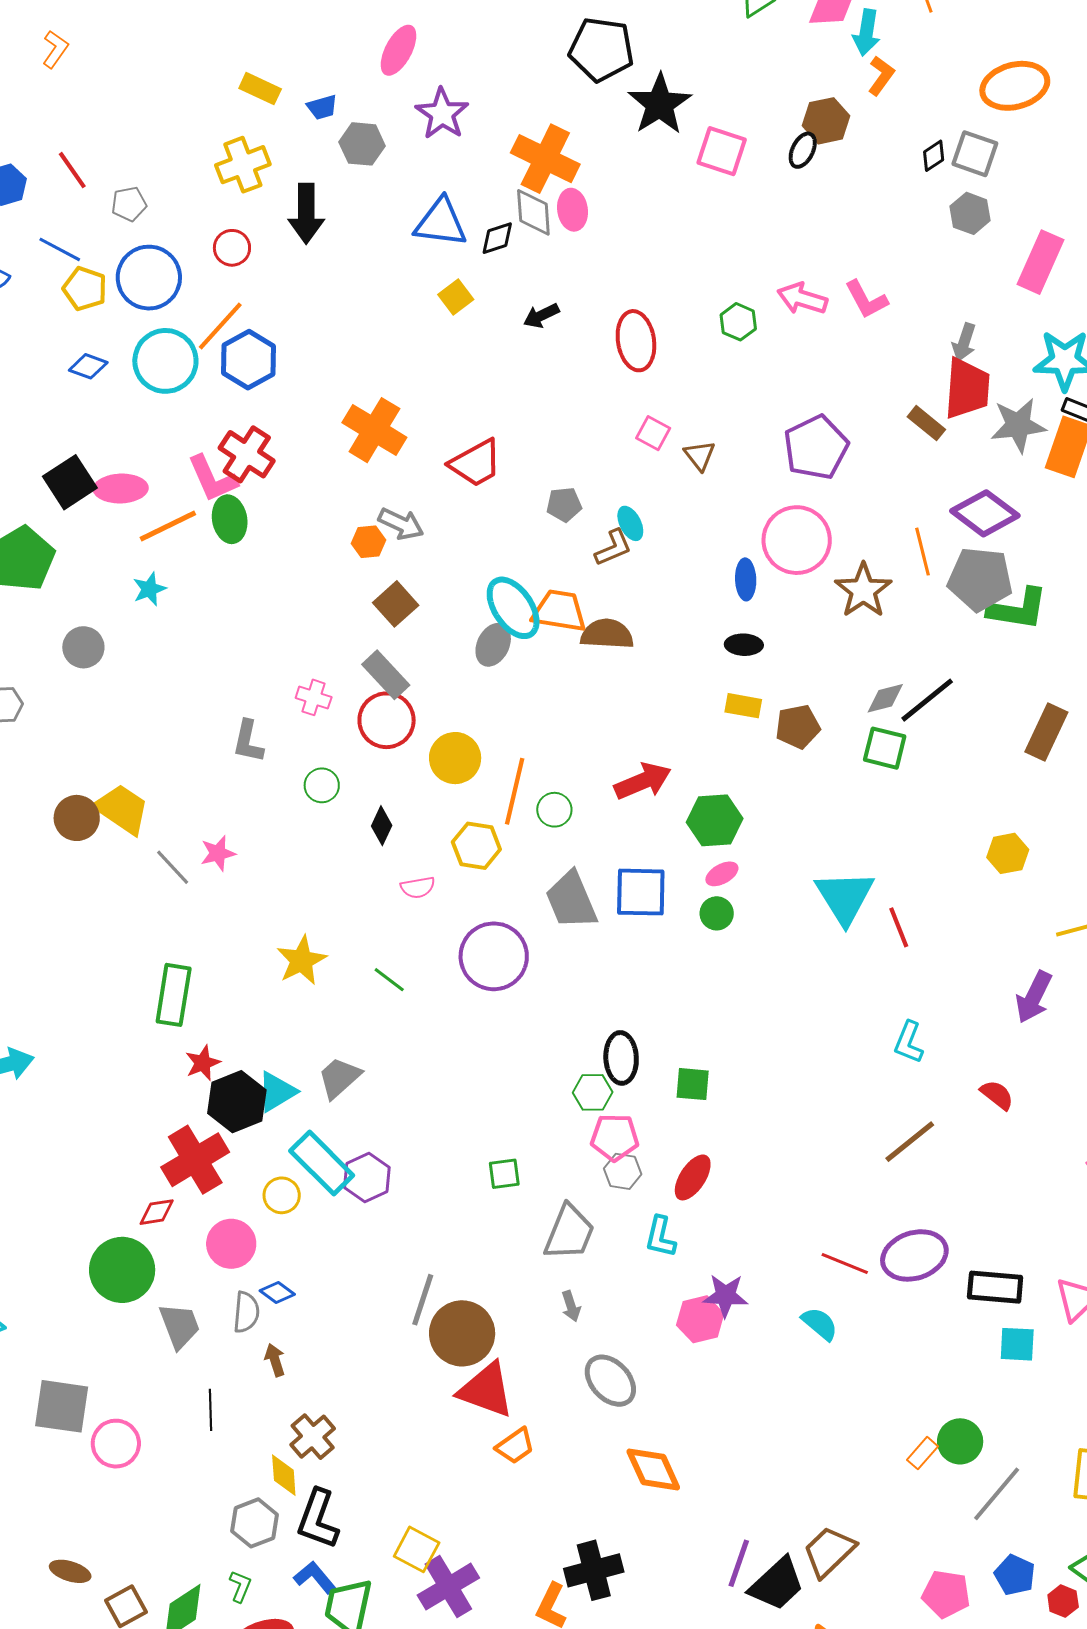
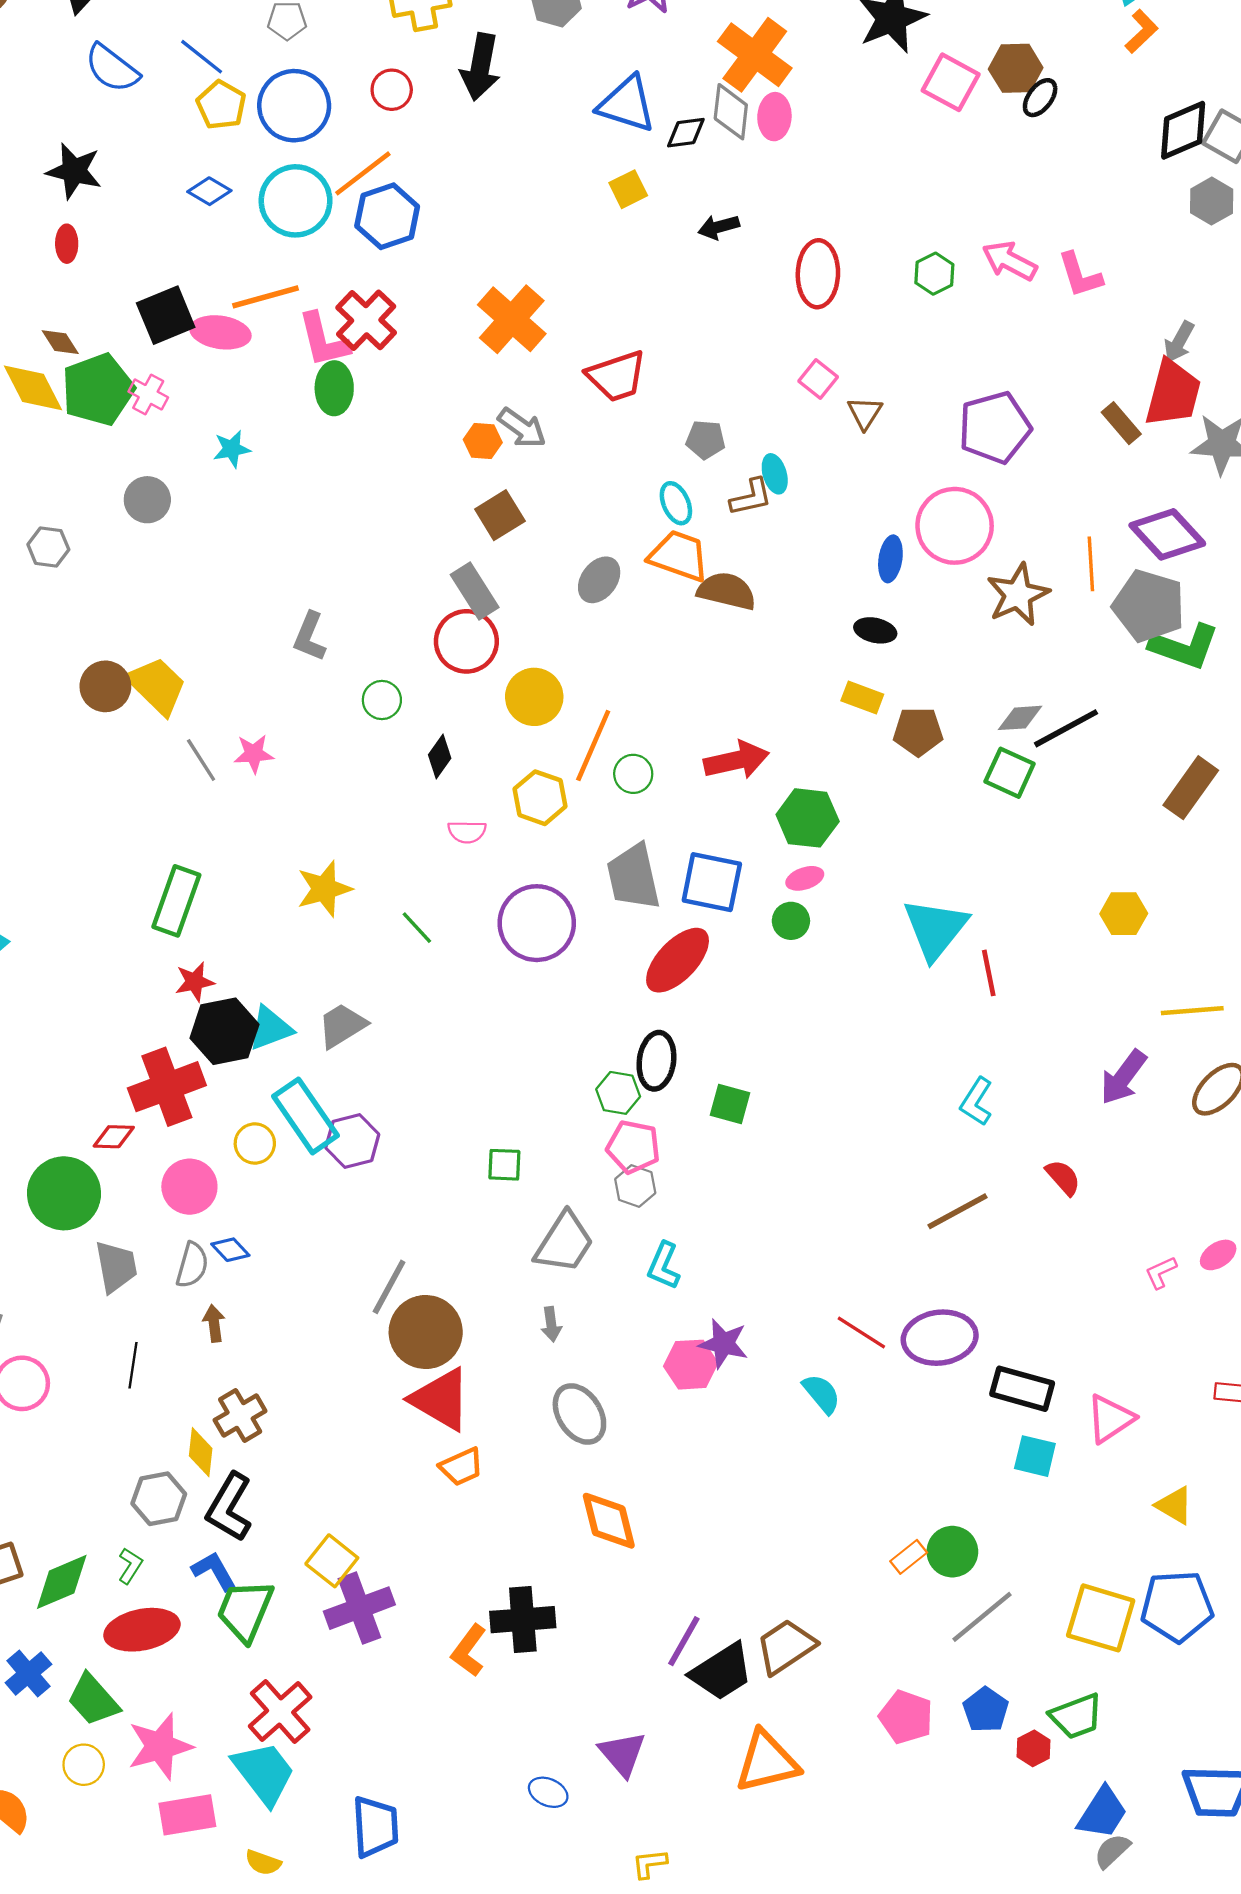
brown hexagon: (826, 121) -> (1016, 68), moved
black diamond: (934, 156) -> (1183, 130), size x1.8
orange line: (168, 526) -> (266, 297), moved
cyan ellipse: (513, 608) -> (676, 503), moved, size x0.6
pink cross: (314, 697) -> (148, 394), moved
red ellipse: (693, 1177) -> (678, 960), moved, size x1.4

